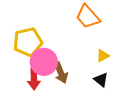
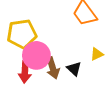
black triangle: (101, 80) -> (74, 69), moved

